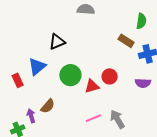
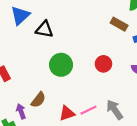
black triangle: (57, 42) -> (44, 29), turned 36
blue triangle: (37, 67) -> (20, 15), moved
red triangle: (92, 86) -> (67, 113), moved

